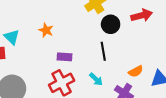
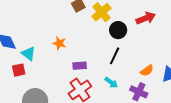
black line: (103, 51) -> (115, 56), turned 42

